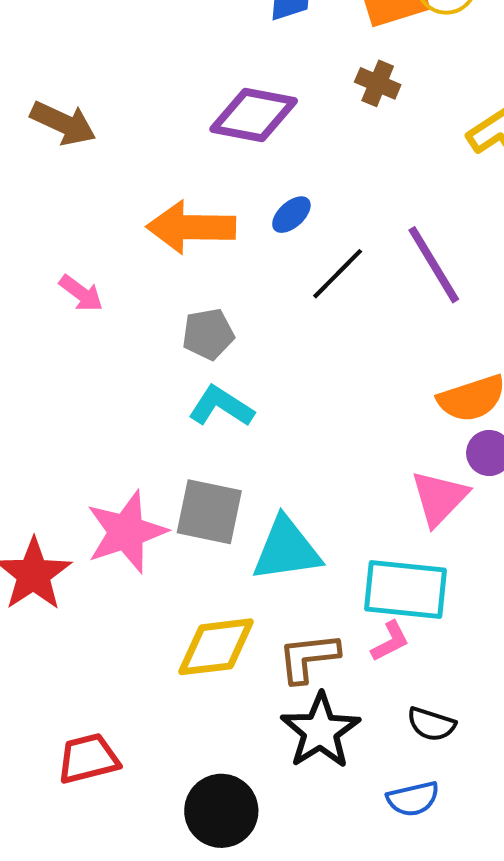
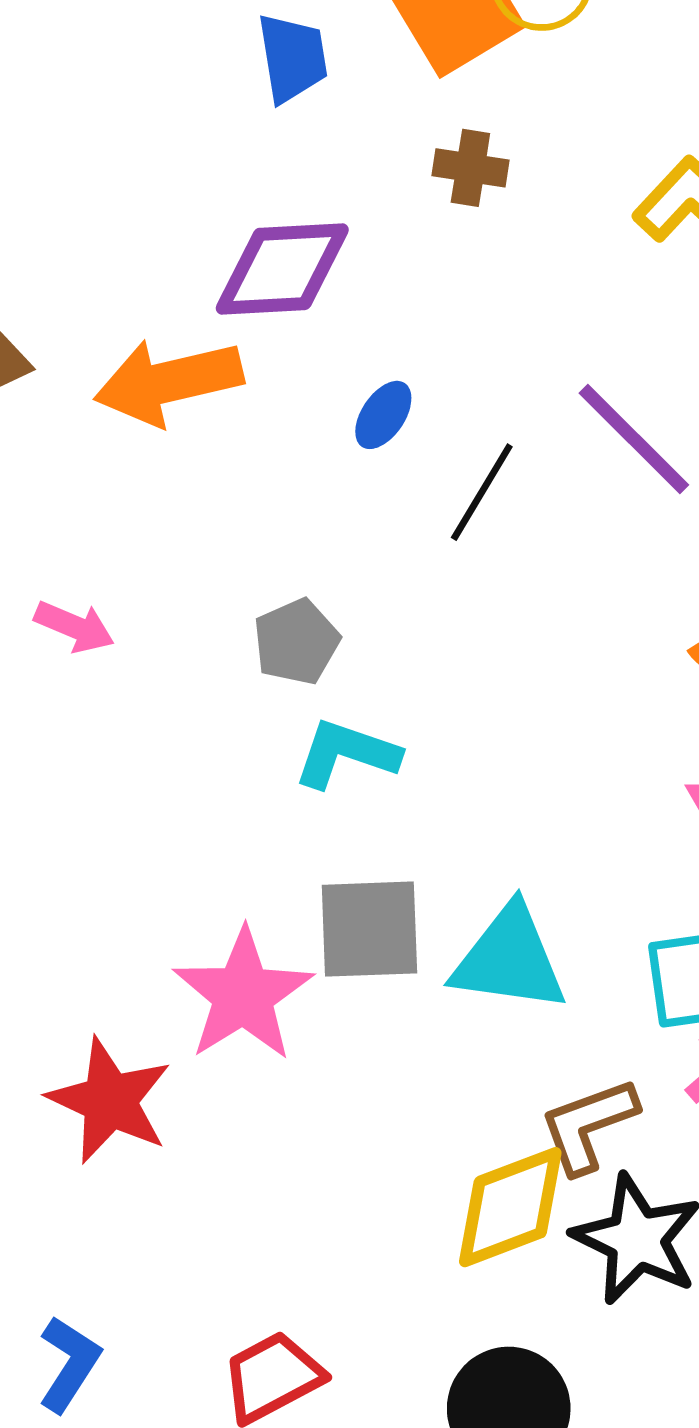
orange arrow: (191, 227) -> (169, 382), moved
cyan triangle: (286, 549) -> (509, 959), turned 30
yellow diamond: (216, 647) -> (510, 1207), moved

